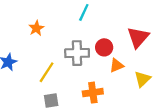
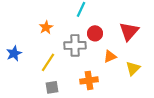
orange star: (36, 28) -> (46, 27), moved
red circle: (104, 47) -> (95, 33), moved

